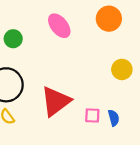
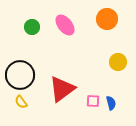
green circle: (13, 39) -> (32, 27), moved

